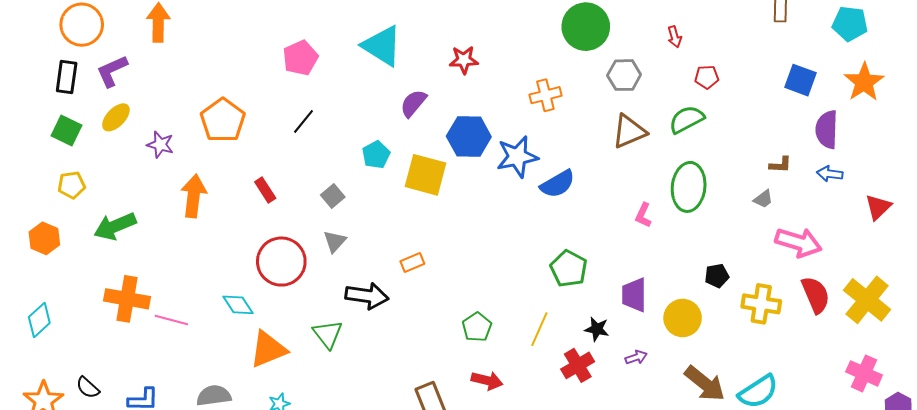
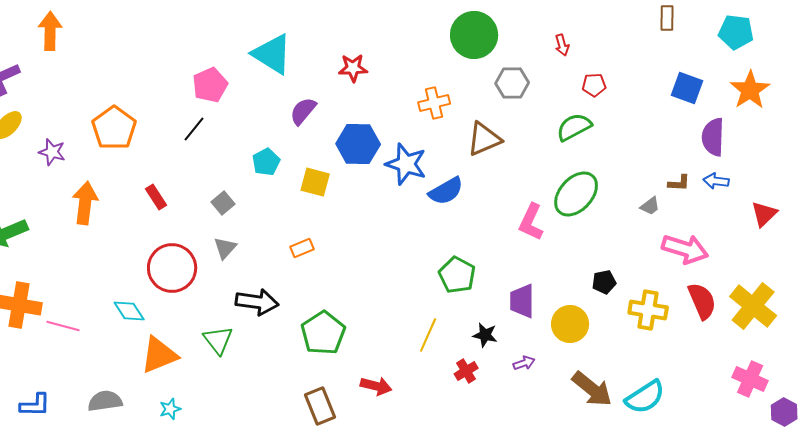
pink pentagon: (300, 58) -> (210, 85), moved
brown triangle: (629, 131) -> (484, 139), moved
blue star: (517, 157) -> (406, 164), turned 30
brown L-shape: (780, 165) -> (679, 183), moved
yellow square: (425, 175) -> (315, 182), size x0.7
green ellipse: (689, 187) -> (576, 194), turned 36
pink L-shape: (643, 215) -> (531, 222), size x1.5
orange rectangle: (412, 263) -> (302, 248), moved
green pentagon: (477, 327) -> (323, 333), moved, size x1.5
red cross: (578, 365) -> (466, 371), size x0.7

